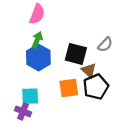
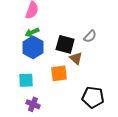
green arrow: (37, 40) -> (32, 32), turned -136
black pentagon: (96, 87) -> (93, 97), moved, turned 30
purple cross: (23, 111) -> (33, 104), moved

